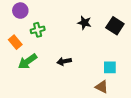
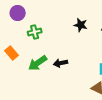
orange rectangle: (15, 42) -> (12, 53), moved
green arrow: (27, 61) -> (38, 63), moved

